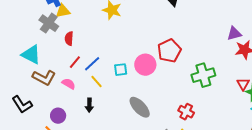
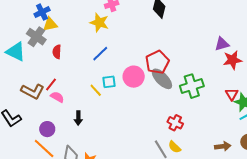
cyan triangle: (31, 55) -> (16, 52), moved
red line: (75, 62) -> (51, 85), moved
blue line: (92, 64) -> (100, 54), moved
yellow line: (96, 82) -> (96, 90), moved
gray ellipse: (140, 107) -> (162, 79), moved

